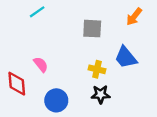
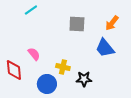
orange arrow: (134, 17) -> (112, 23), moved
yellow cross: (97, 69) -> (63, 67), moved

